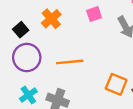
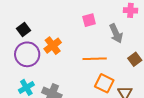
orange cross: (51, 19) -> (53, 46), moved
orange line: (70, 62) -> (95, 59), moved

